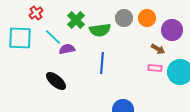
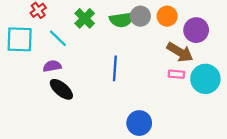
green semicircle: (100, 30) -> (122, 20), moved
purple semicircle: (67, 49) -> (52, 66), moved
brown arrow: (158, 49) -> (180, 52), size x1.6

